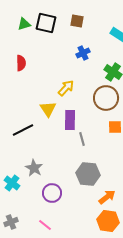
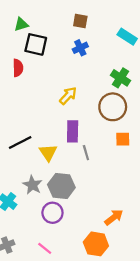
black square: (46, 23) -> (36, 44), moved
blue cross: (83, 53) -> (80, 48), moved
yellow triangle: (48, 109) -> (48, 153), moved
gray hexagon: (88, 174) -> (61, 186), moved
orange hexagon: (108, 221) -> (96, 244), moved

